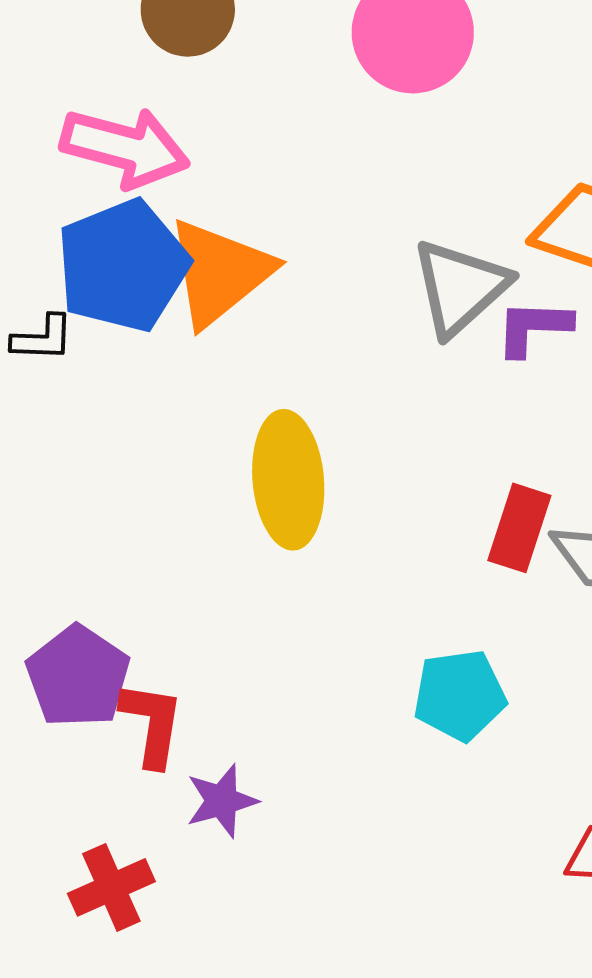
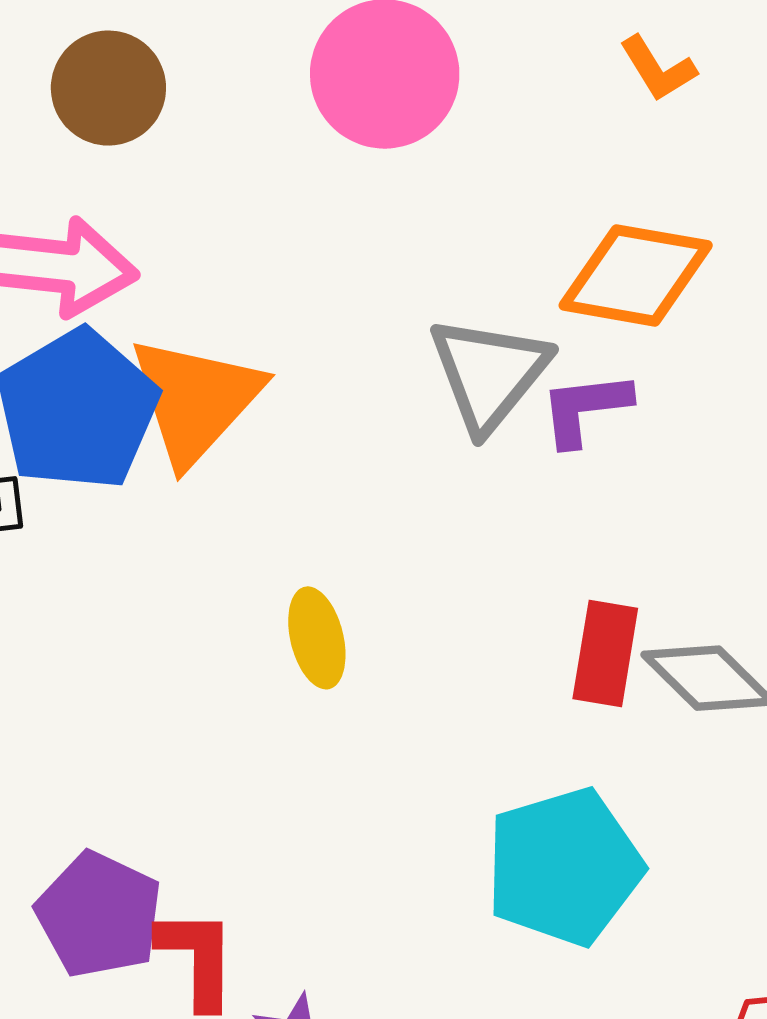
yellow ellipse: (288, 480) -> (317, 638), size x0.6
cyan pentagon: (460, 695) -> (564, 867), size x1.4

